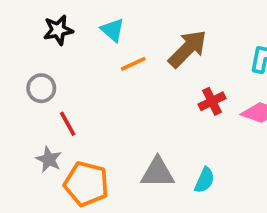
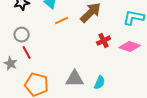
gray circle: (41, 88) -> (22, 35), moved
gray star: (49, 159) -> (11, 64), moved

